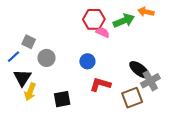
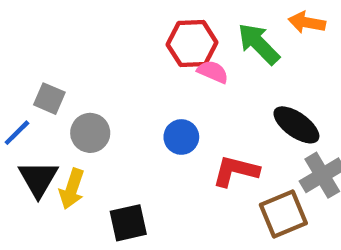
green arrow: (124, 21) -> (259, 44), turned -110
black ellipse: (139, 70) -> (296, 125), moved
red L-shape: (100, 84) -> (236, 171), moved
yellow arrow: (30, 92) -> (72, 189), moved

